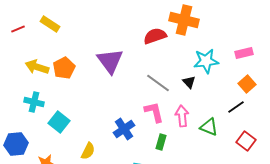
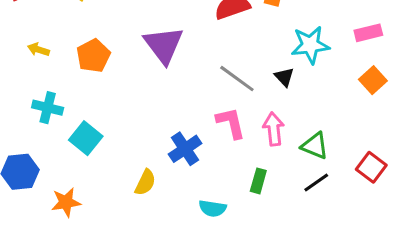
yellow arrow: (37, 67) -> (38, 50), moved, size x0.6
black line: (236, 107) -> (316, 182), moved
green rectangle: (161, 142) -> (258, 181), moved
yellow semicircle: (88, 151) -> (145, 182), moved

